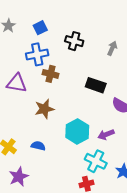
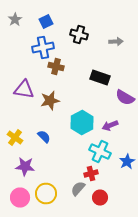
gray arrow: (112, 48) -> (116, 42), turned 64
purple triangle: (17, 83) -> (24, 90), moved
blue semicircle: (38, 146) -> (44, 136), turned 32
purple star: (19, 177) -> (25, 166), turned 30

